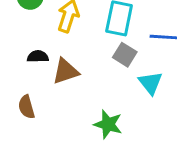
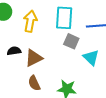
brown semicircle: (26, 107) -> (34, 83), moved

